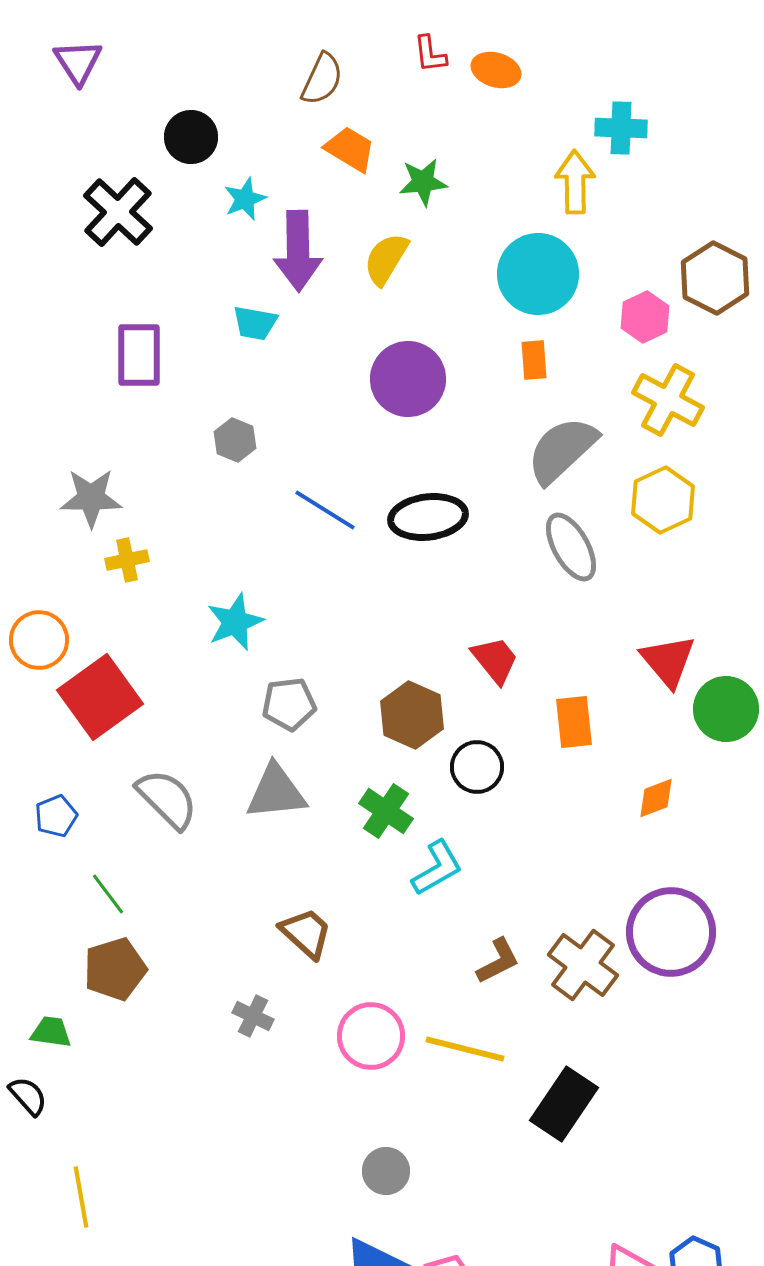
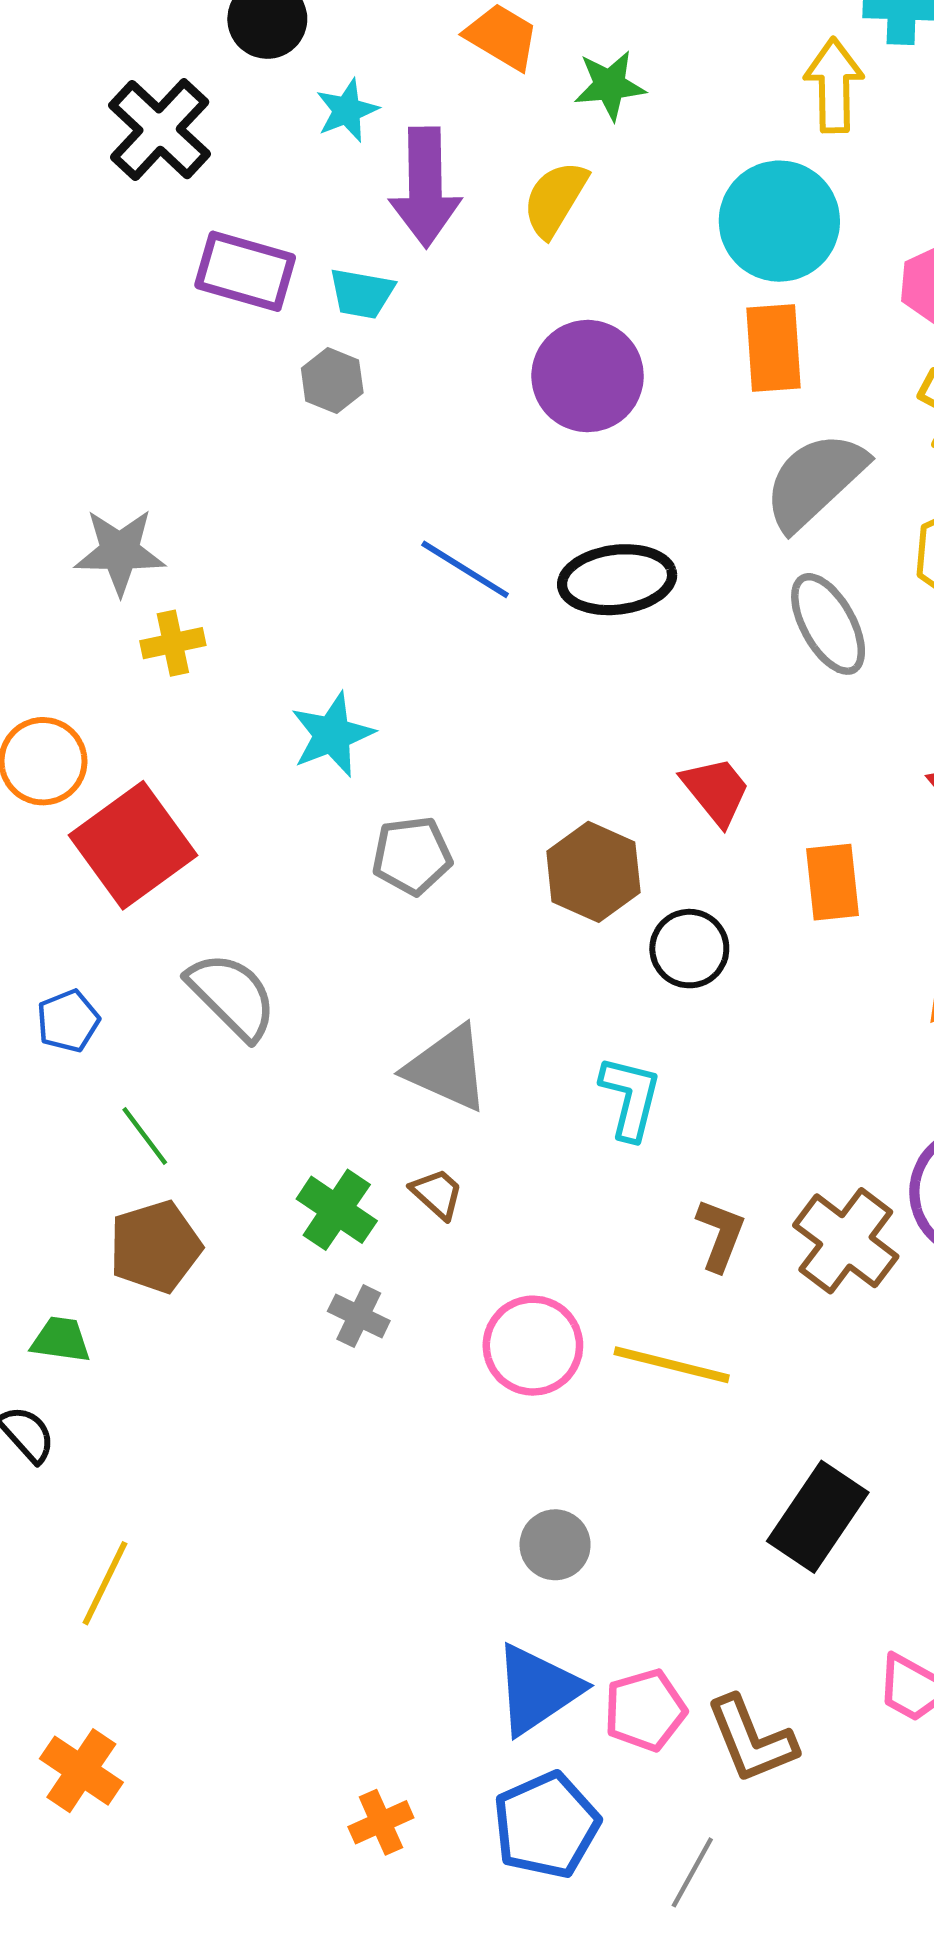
purple rectangle: (139, 355) -> (245, 271), moved, turned -74
orange rectangle: (534, 360) -> (773, 348), size x1.5
gray hexagon: (235, 440) -> (332, 380), moved
gray triangle: (276, 792) -> (447, 1068), moved, turned 30
green cross: (386, 811) -> (337, 1210), moved
cyan L-shape: (437, 868) -> (630, 1098), turned -46
brown trapezoid: (306, 933) -> (437, 1194), size x0.7
brown L-shape: (498, 961) -> (720, 1235), turned -42
black rectangle: (564, 1104) -> (818, 1517), moved
yellow line: (81, 1197) -> (105, 1583), turned 36

